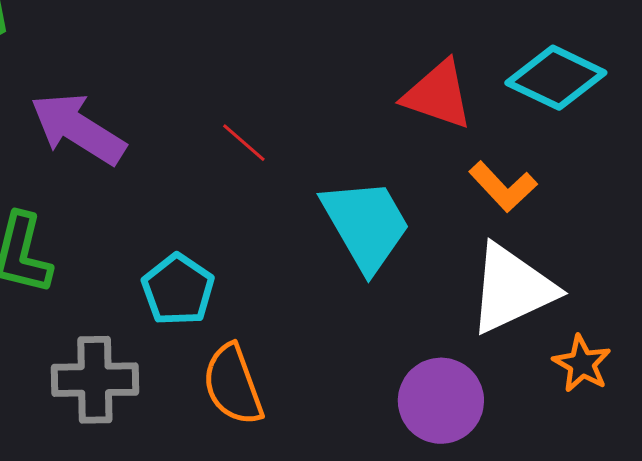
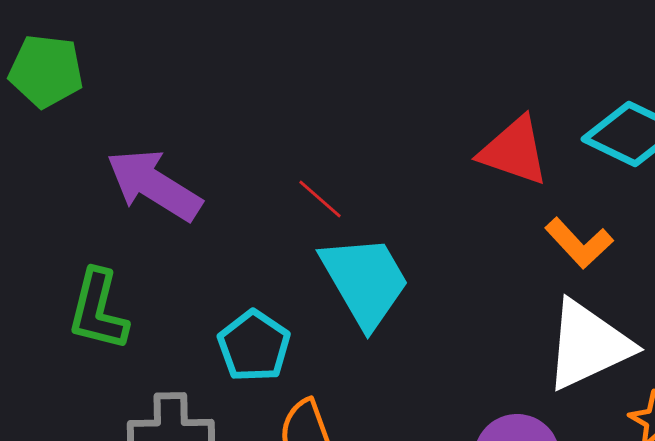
cyan trapezoid: (366, 225) -> (365, 281), moved

